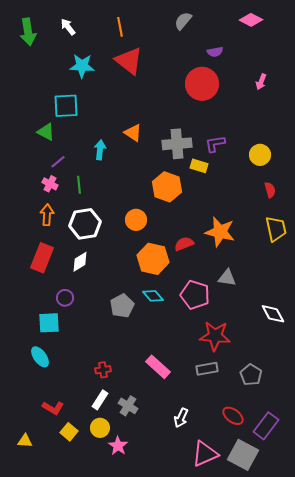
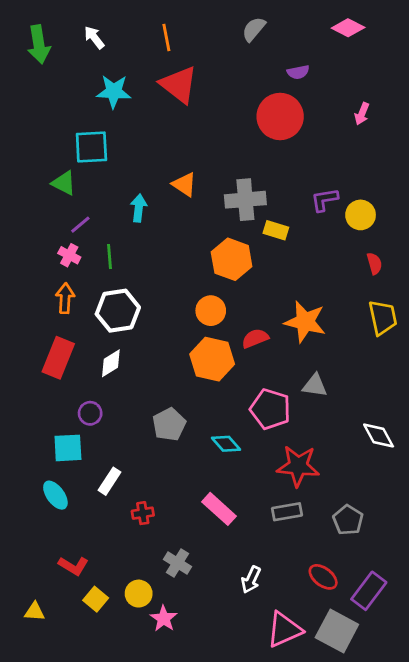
purple L-shape: (215, 144) -> (324, 200), moved
orange circle: (136, 220) -> (211, 311), moved
cyan diamond: (153, 296) -> (226, 444), moved
white rectangle: (100, 400) -> (110, 481), moved

